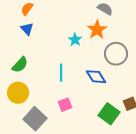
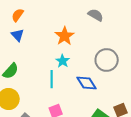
orange star: (97, 30) -> (65, 36), moved
cyan star: (75, 40) -> (63, 61), moved

